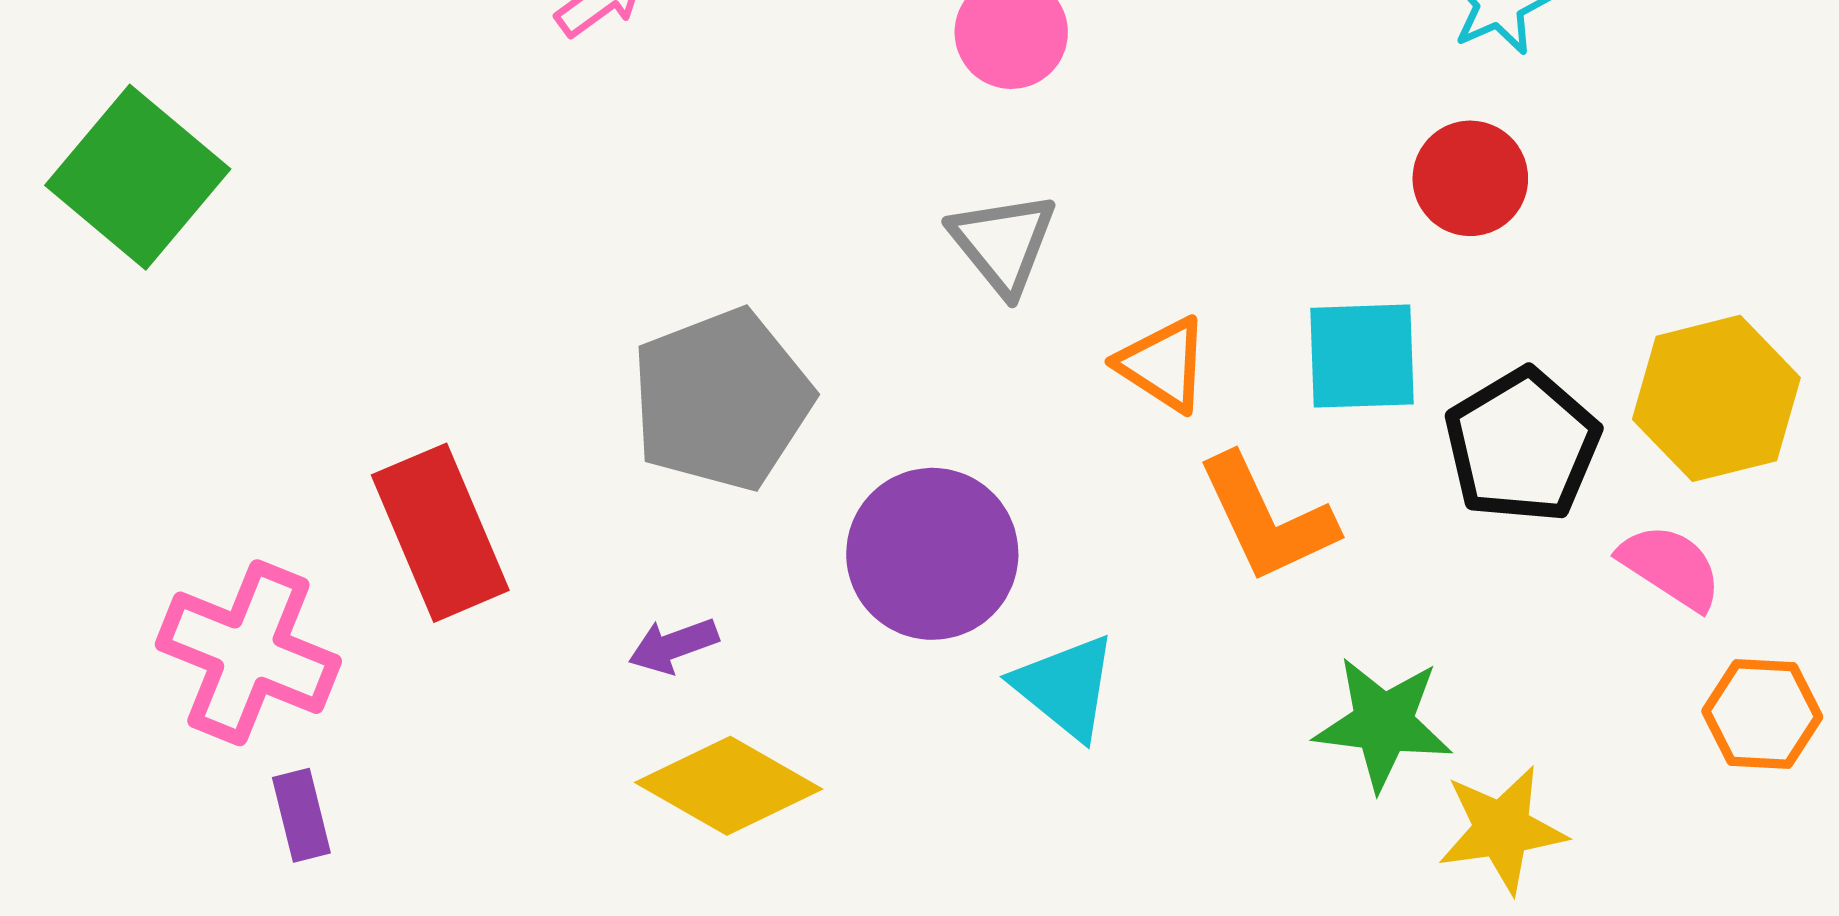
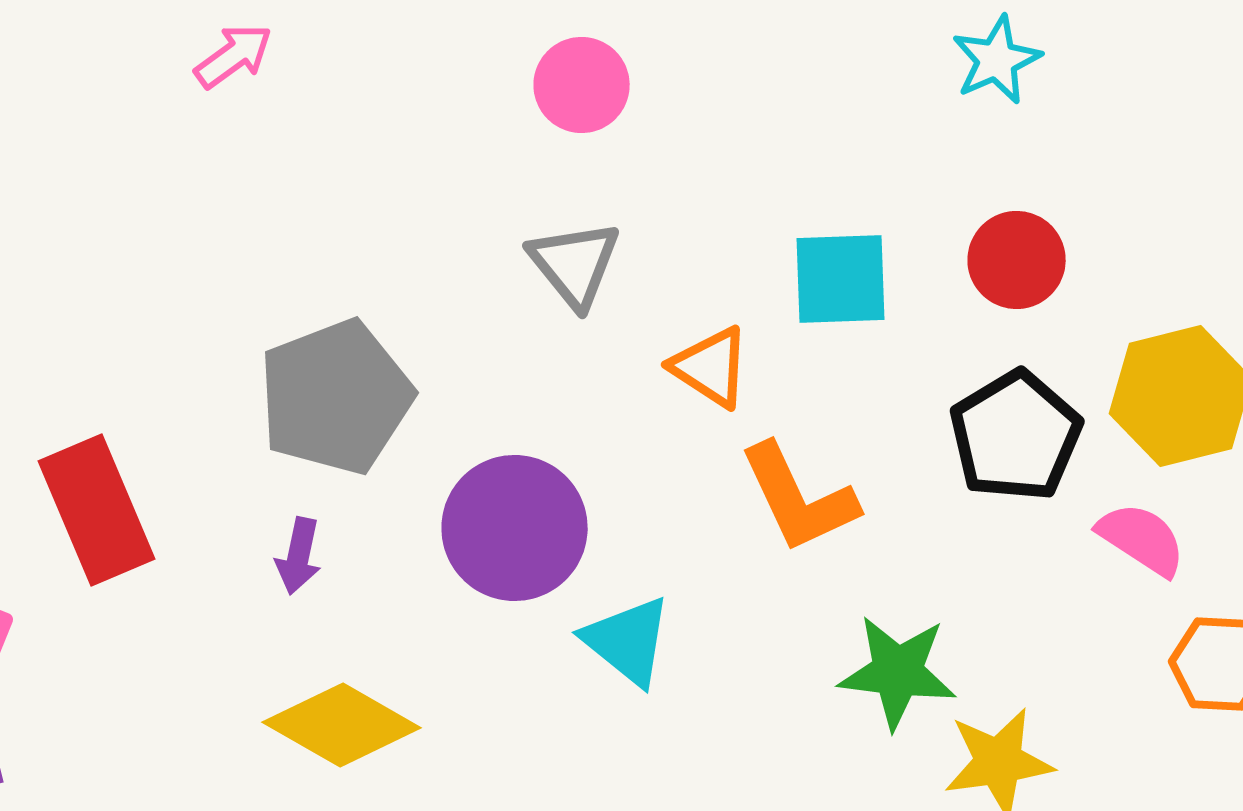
red circle: (1470, 178) -> (1017, 260), moved
cyan square: (1362, 356) -> (841, 279), moved
purple arrow: (673, 646) -> (299, 556), moved, turned -58

